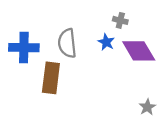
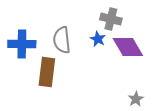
gray cross: (120, 20) -> (111, 19), size x1.5

